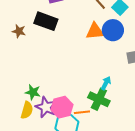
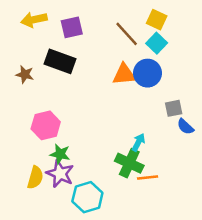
green star: (33, 92) -> (60, 154), moved
pink hexagon: (62, 107) -> (46, 125), moved
orange line: (82, 112) -> (148, 178), moved

